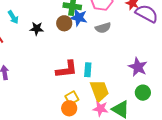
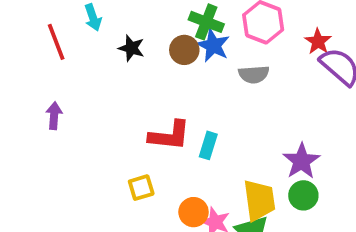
yellow trapezoid: (99, 91) -> (259, 200), moved
green circle: (143, 93) -> (303, 195), moved
yellow square: (72, 98) -> (141, 188), moved
orange circle: (69, 108) -> (194, 212), moved

